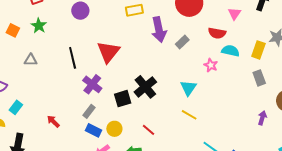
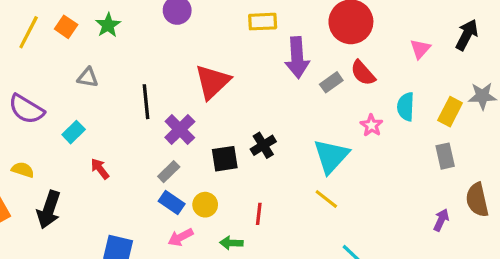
red semicircle: (217, 33) -> (363, 73), moved, turned 30
cyan semicircle: (230, 51) -> (406, 107), turned -108
black line: (73, 58) -> (146, 102), moved
black cross: (145, 87) -> (263, 145), size x0.7
cyan triangle: (188, 88) -> (331, 156), size x1.4
cyan rectangle: (16, 107) -> (74, 132), moved
red arrow: (53, 121) -> (100, 169), moved
red line: (148, 130) -> (259, 214), turned 48

